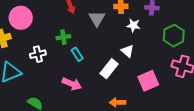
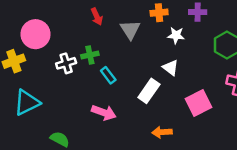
white cross: (38, 54) -> (66, 63), moved

